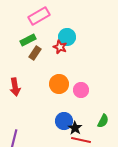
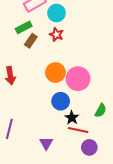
cyan circle: (67, 37) -> (56, 13), moved
pink circle: (81, 90) -> (78, 79), size x1.5
blue circle: (64, 121) -> (61, 101), moved

